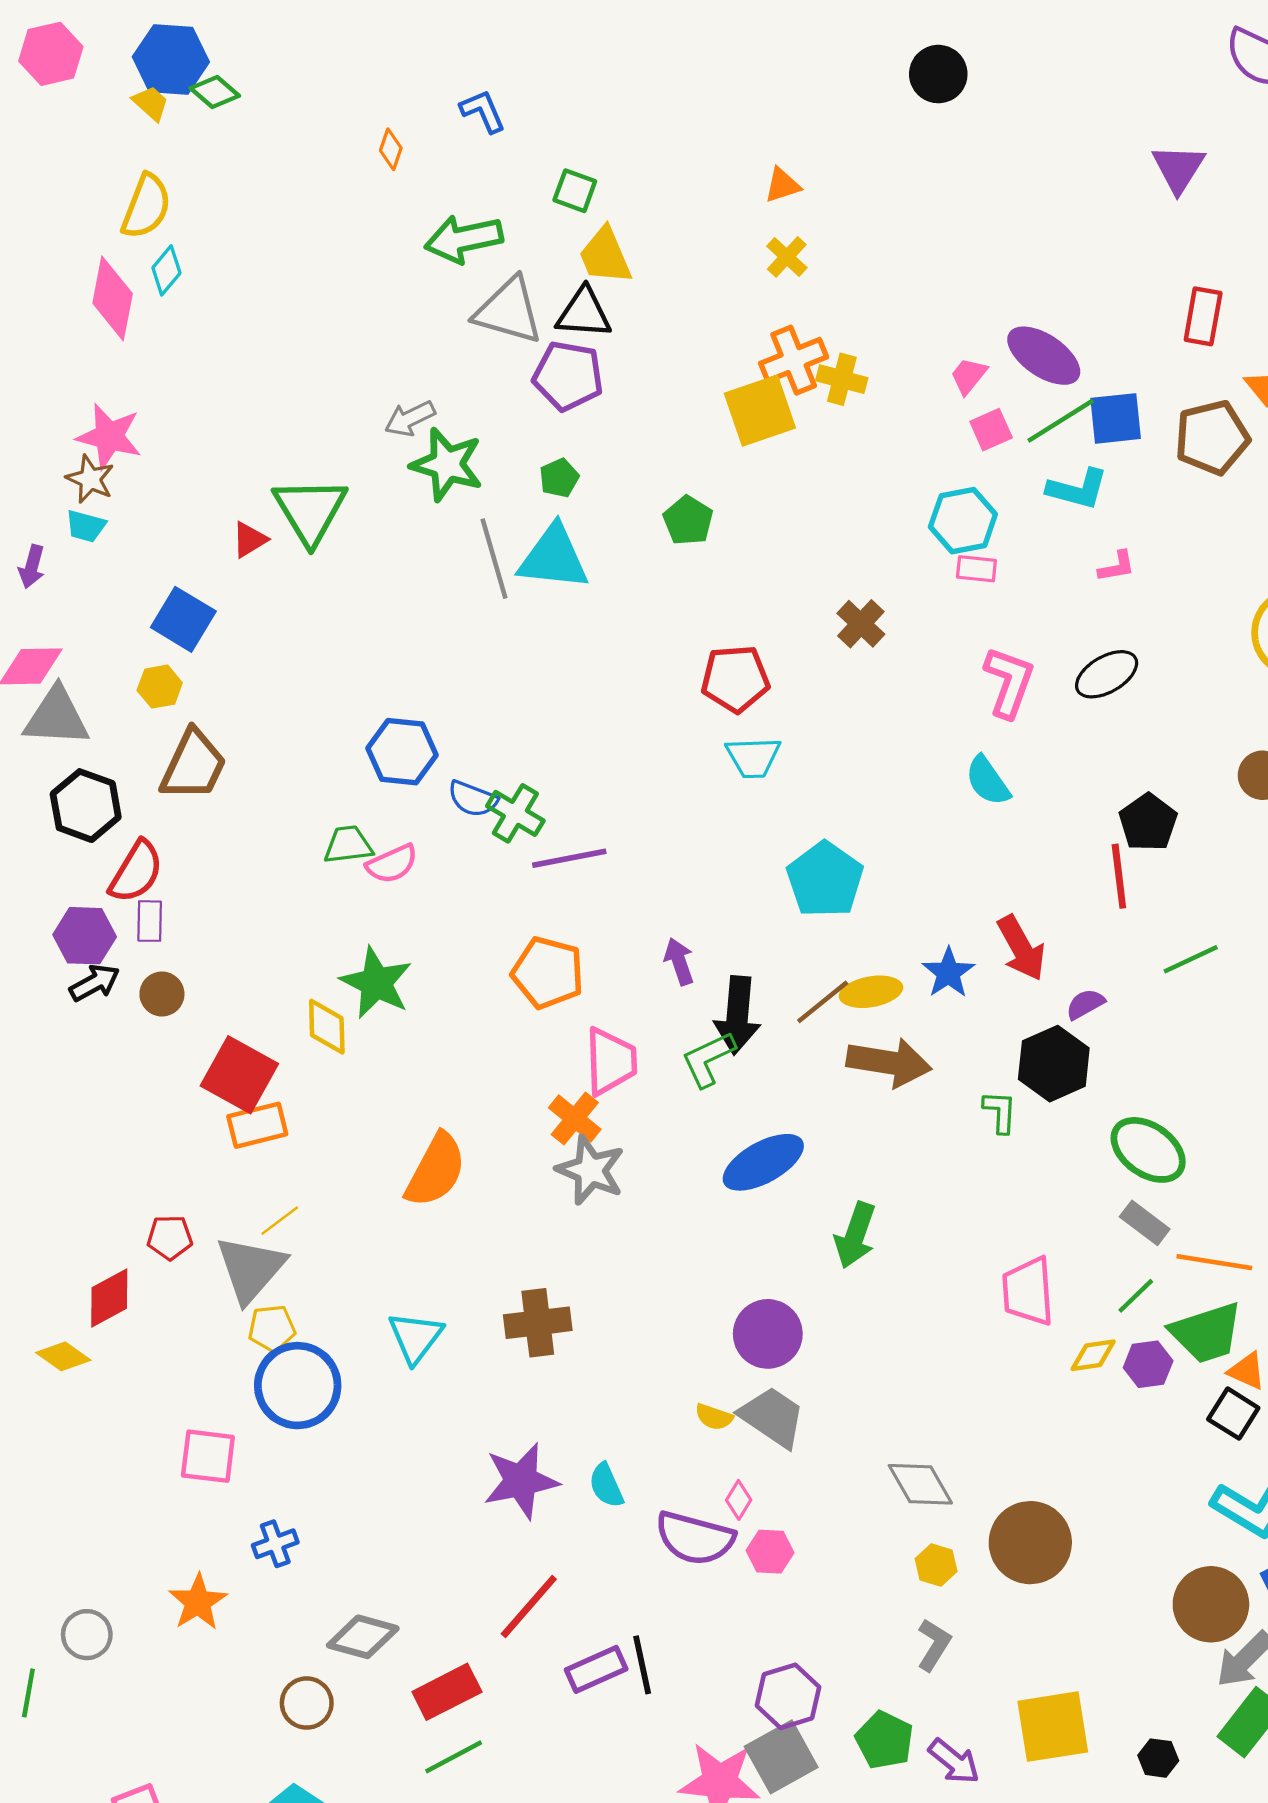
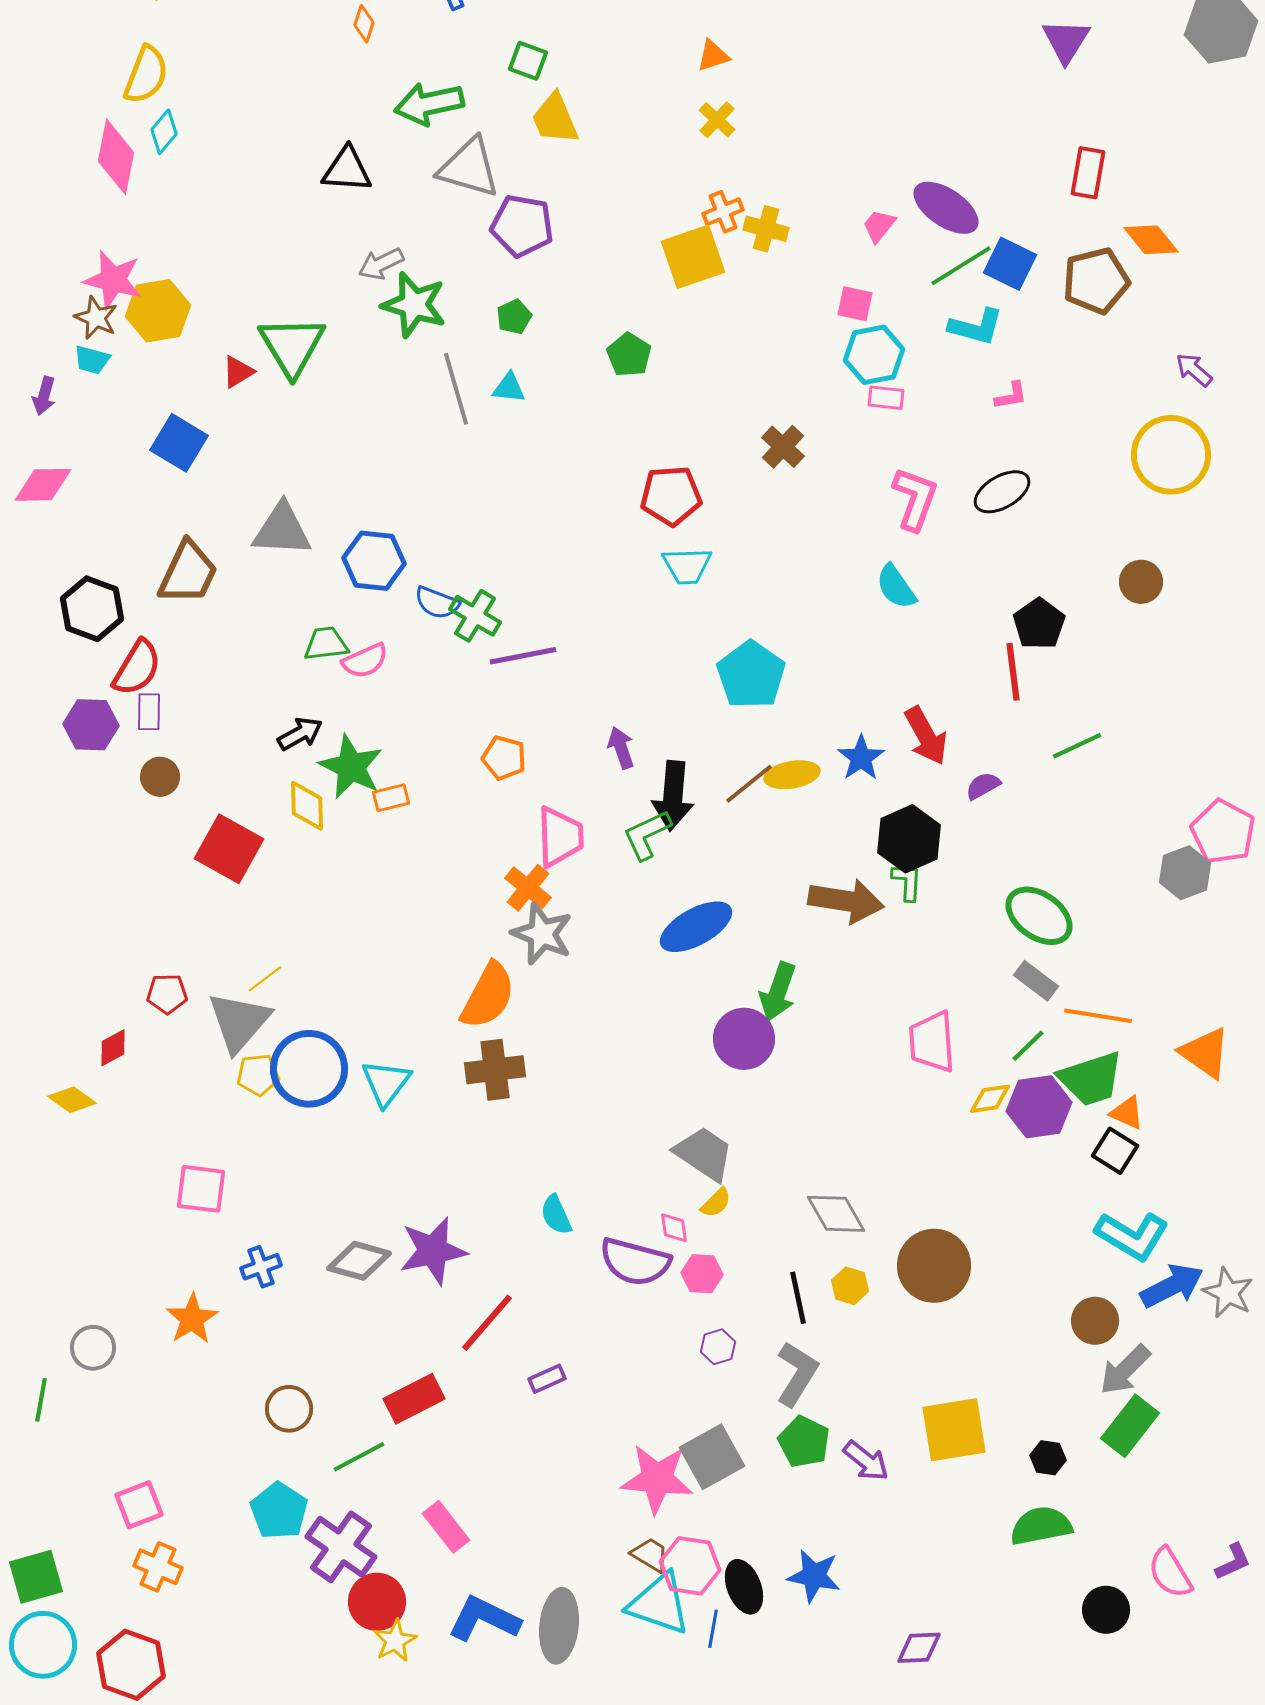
black triangle: (584, 313) -> (347, 170), moved
orange cross: (794, 360) -> (723, 212), size x0.7
blue square: (1116, 418) -> (1010, 264), turned 32
pink square: (991, 430) -> (855, 304), moved, turned 36
cyan triangle: (553, 558) -> (509, 388), size x0.5
yellow hexagon: (160, 687) -> (158, 311), moved, size x1.6
gray triangle: (56, 717) -> (282, 530), moved
orange pentagon: (548, 973) -> (504, 758), size x0.7
black arrow: (95, 983) -> (300, 734), moved
brown arrow: (889, 1062) -> (846, 901), moved
black hexagon: (1054, 1064) -> (909, 839), moved
orange rectangle: (257, 1125) -> (391, 798), moved, size x0.7
orange semicircle: (436, 1170) -> (488, 996), moved
red diamond: (109, 1298) -> (113, 1048), size x0.7
purple circle: (768, 1334) -> (744, 1039), moved
purple hexagon: (1148, 1364) -> (1039, 1107), size x1.5
blue circle: (298, 1386) -> (309, 1069), moved
yellow semicircle: (714, 1417) -> (716, 1203), moved, turned -64
purple star: (521, 1481) -> (433, 1251), moved
pink diamond: (739, 1500) -> (674, 1228), turned -40
brown circle: (1211, 1604) -> (1095, 1321), size x0.7
gray diamond: (363, 1637) -> (359, 1261), moved
gray L-shape: (934, 1645) -> (797, 1374), moved, size x1.4
black line: (642, 1665) -> (798, 1298), moved
purple rectangle: (596, 1669) -> (547, 1379), size x0.7
purple hexagon: (788, 1696) -> (718, 1347), moved, size x0.6
green line: (454, 1757) -> (359, 1457), moved

